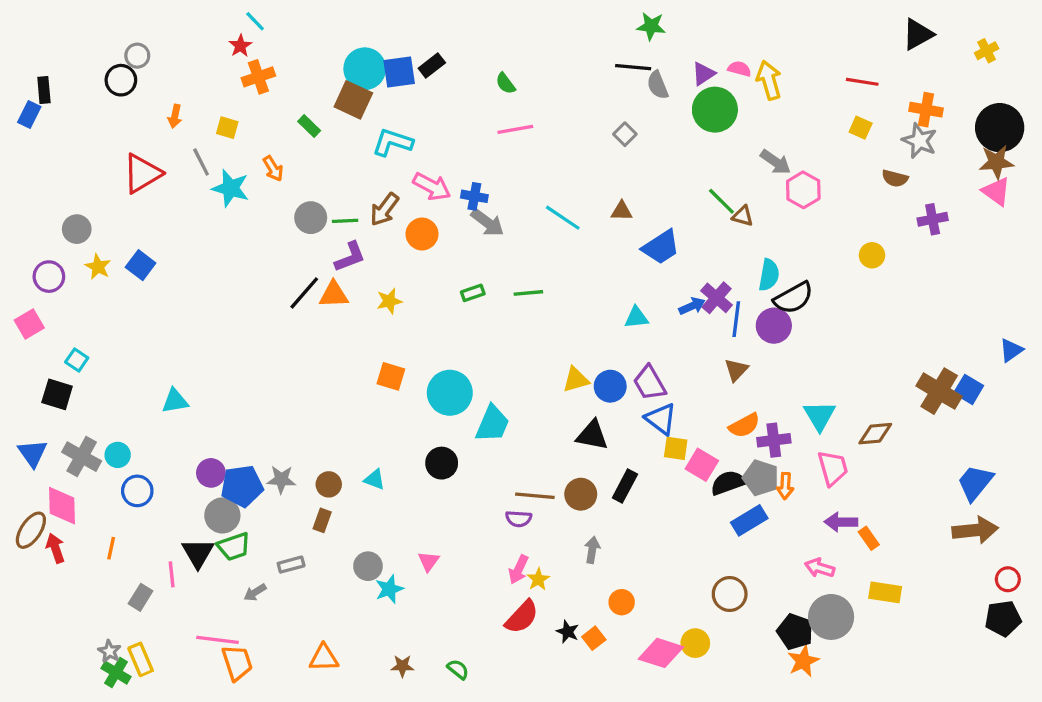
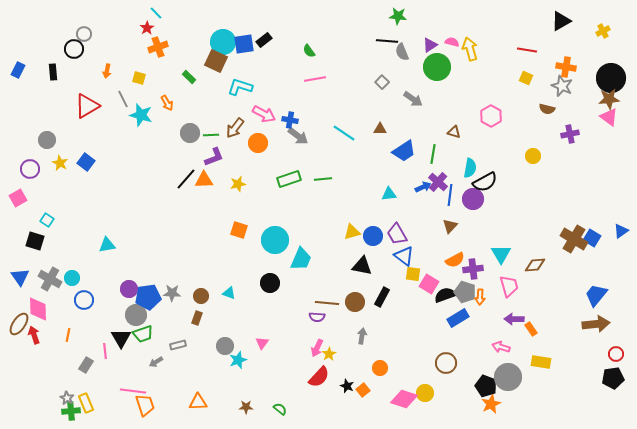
black rectangle: (44, 90) -> (53, 72), moved
gray arrow: (775, 162) -> (413, 99), moved
green line: (721, 201) -> (433, 154), moved, turned 54
green rectangle: (473, 293) -> (289, 179), size x1.6
blue triangle: (1011, 350) -> (621, 231), moved
green cross: (116, 673) -> (71, 411), turned -36

